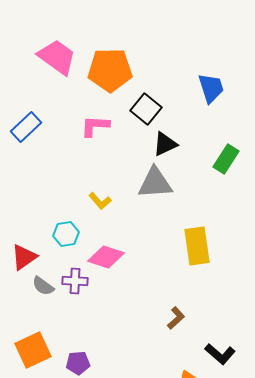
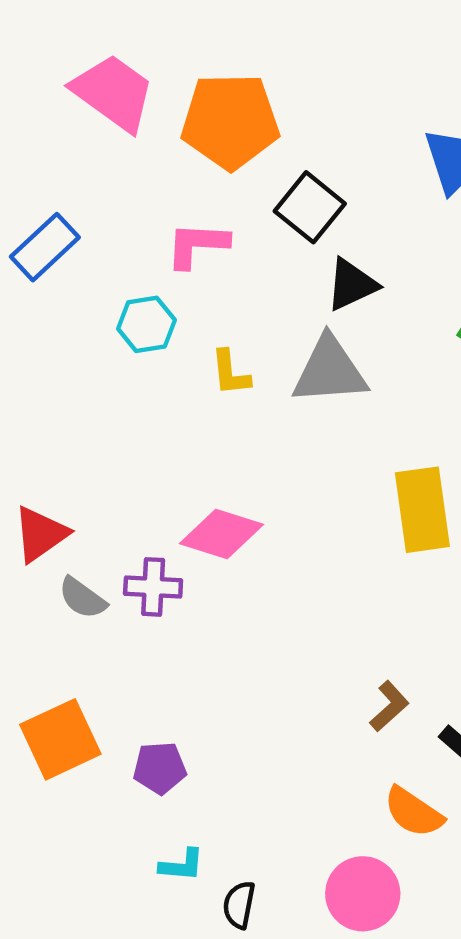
yellow L-shape: (100, 201) -> (230, 373), moved, turned 35
cyan hexagon: (66, 234) -> (146, 324), moved
brown L-shape: (176, 318) -> (389, 706), moved

